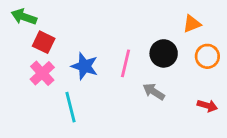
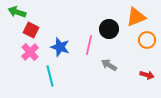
orange triangle: (192, 24) -> (136, 17), size x1.5
black circle: (164, 53) -> (109, 29), moved

